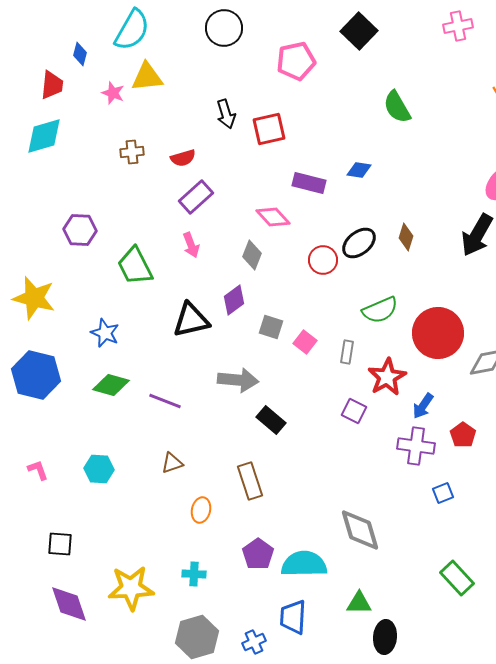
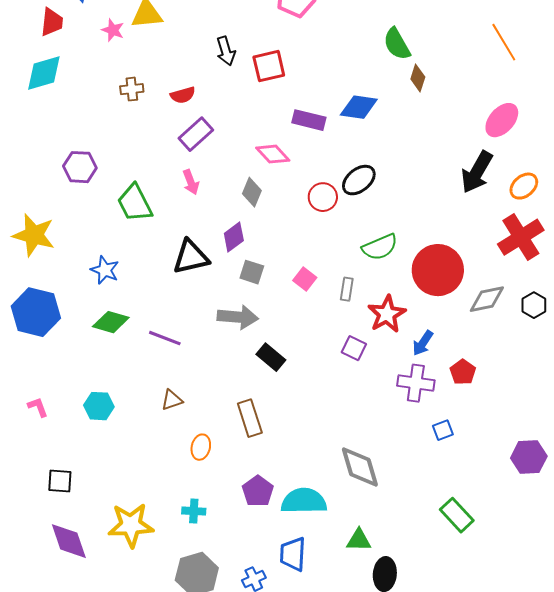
blue diamond: (359, 170) -> (359, 107), size x1.5
brown diamond: (406, 237) -> (418, 78), moved
gray square: (271, 327) -> (252, 272), moved

